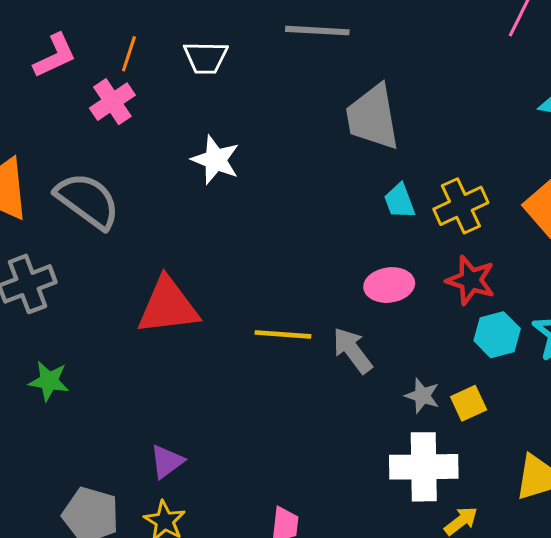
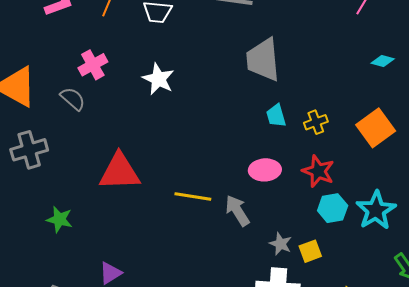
pink cross: (112, 102) -> (93, 65), moved
gray semicircle: (88, 201) -> (73, 99), size x0.6
yellow cross: (461, 206) -> (316, 122), size x0.7
green star: (49, 381) -> (59, 219), moved

